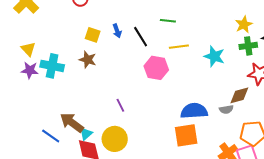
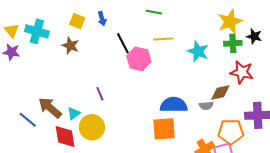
yellow star: (244, 24) -> (230, 22), size x1.4
black line: (141, 37) -> (123, 43), moved
cyan cross: (52, 66) -> (37, 31), moved
cyan triangle: (86, 134) -> (74, 113), moved

